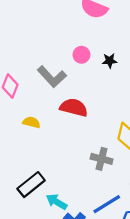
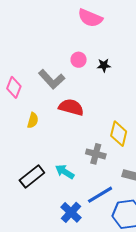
yellow semicircle: (31, 122) -> (33, 120), turned 91
cyan arrow: (57, 202) -> (65, 172), moved

